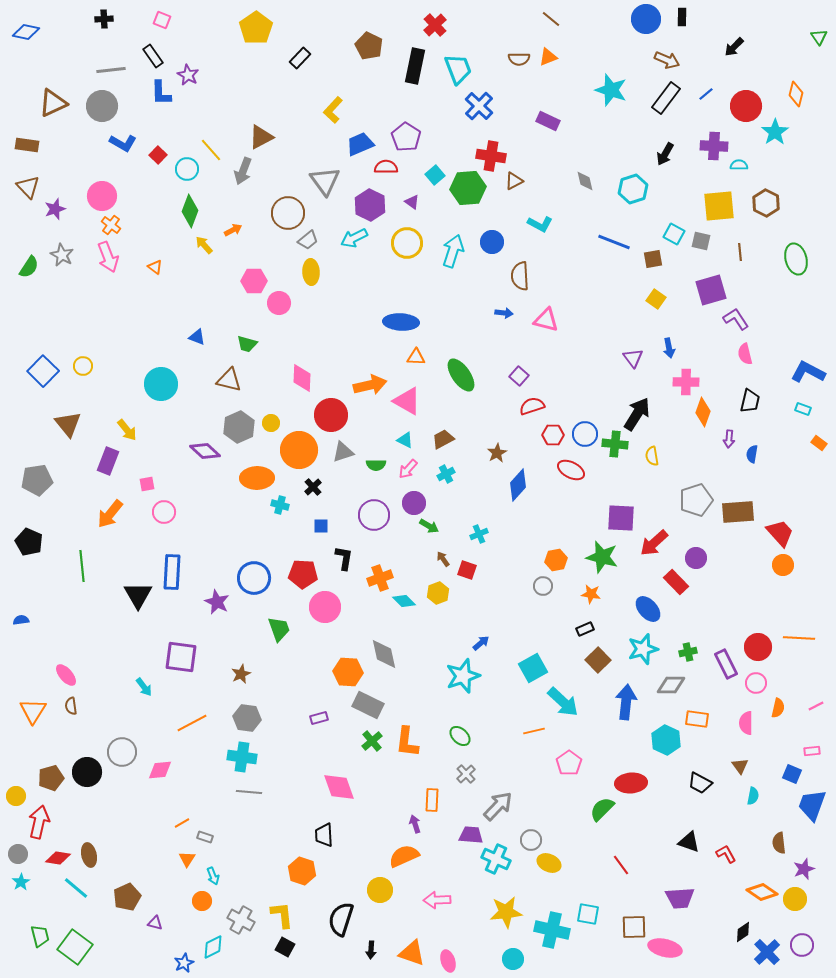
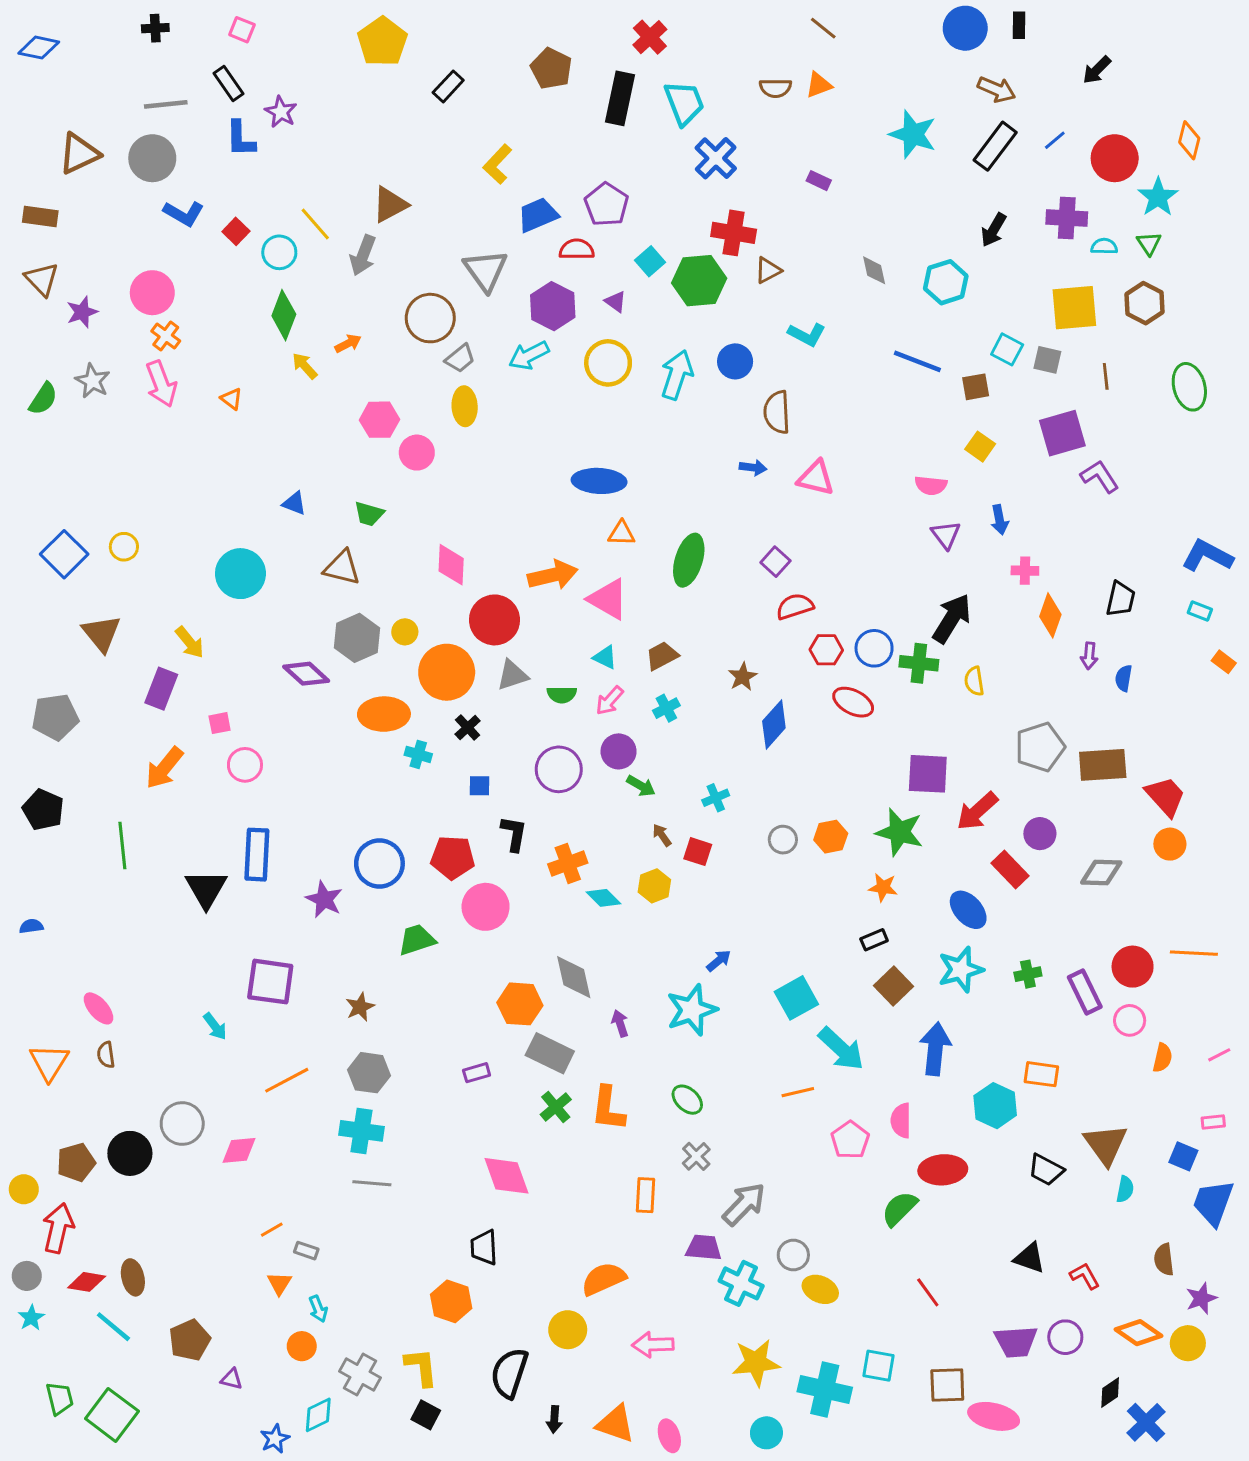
green triangle: (819, 37) -> (1149, 243), moved
purple rectangle: (548, 121) -> (819, 181), size x0.7
pink semicircle: (745, 354) -> (931, 485), moved, turned -70
green ellipse: (461, 375) -> (689, 560), turned 52
pink cross: (686, 382) -> (1025, 571), size x0.7
gray circle: (543, 586) -> (783, 840), moved
green trapezoid: (279, 629) -> (417, 940), turned -88
gray diamond: (671, 685) -> (1101, 872), moved
pink semicircle: (746, 723) -> (901, 1121), moved
brown triangle: (740, 766) -> (1106, 1144), size x1.8
purple arrow: (415, 824) -> (620, 1023), moved
purple circle: (802, 945) -> (1065, 1337), moved

